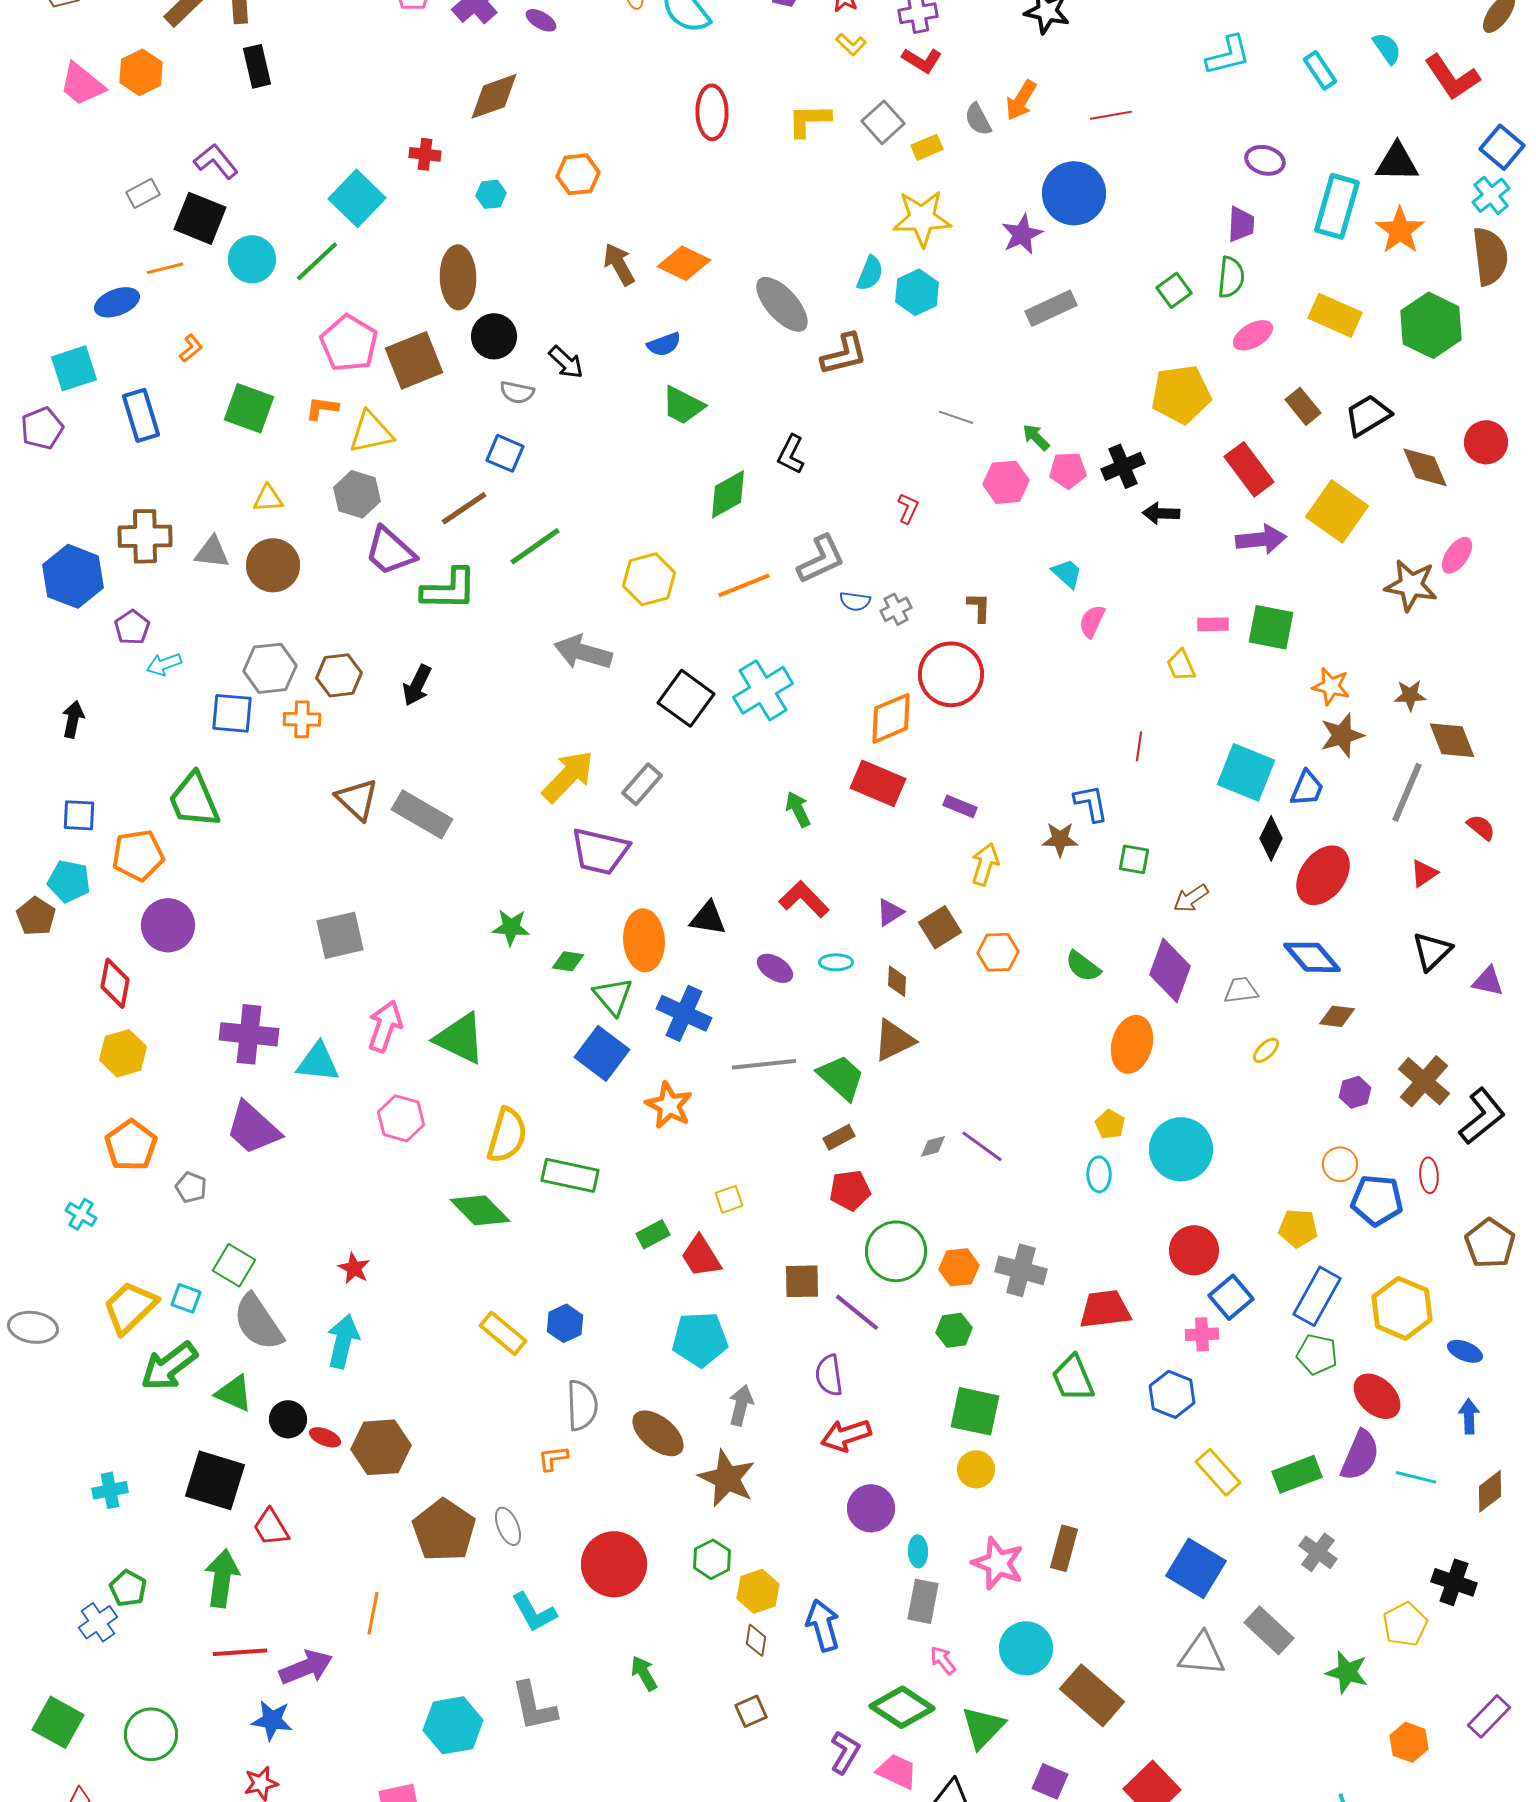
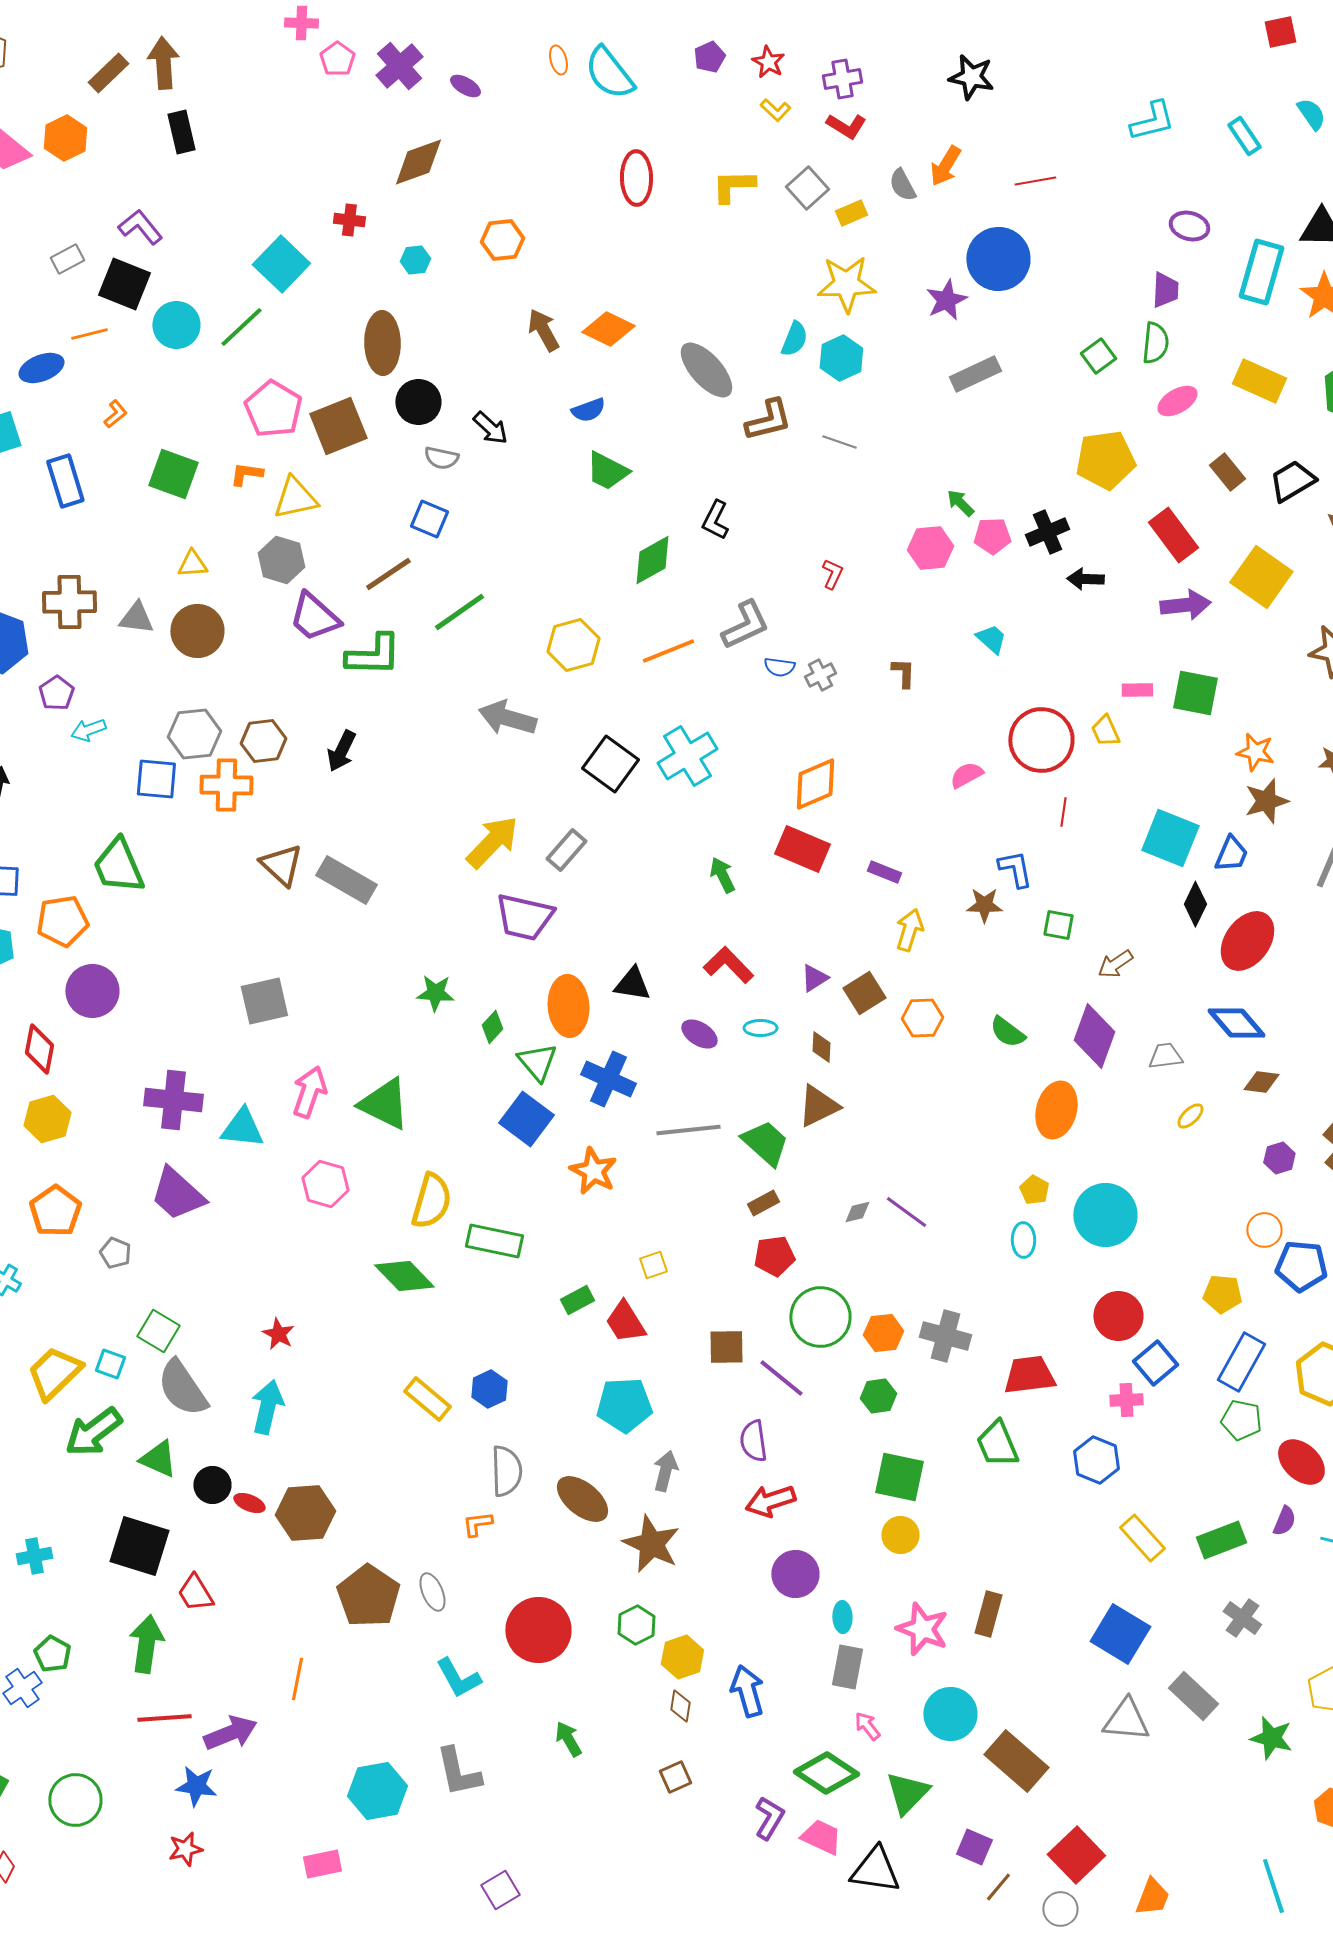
gray line: (956, 417) -> (839, 442), moved
pink semicircle: (1092, 621) -> (966, 775), moved, turned 36
red circle: (951, 674) -> (1041, 740), moved
orange cross: (302, 719) -> (226, 785), size x1.4
green diamond: (568, 961) -> (492, 1027), turned -56
purple semicircle: (1360, 1455) -> (1284, 1521), size x0.6

